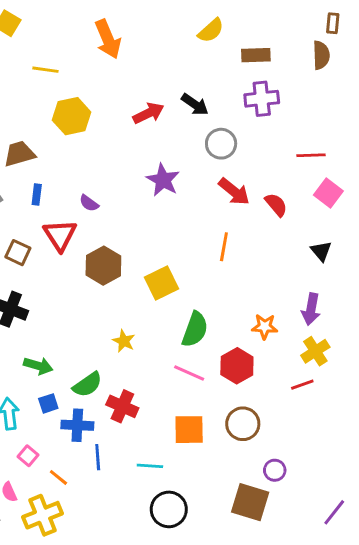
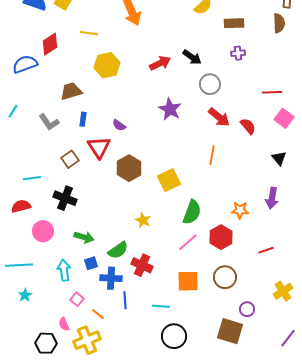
purple cross: (262, 99) -> (238, 53), size x0.6
brown square: (18, 253) -> (70, 159), turned 30
yellow cross: (315, 351) -> (283, 291), moved
pink line: (189, 373) -> (188, 242), turned -65

